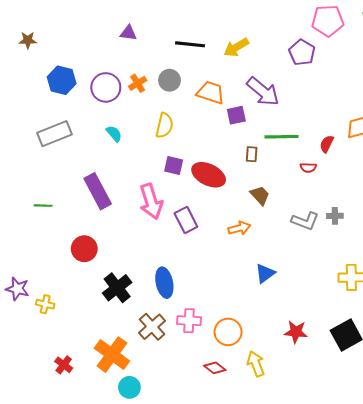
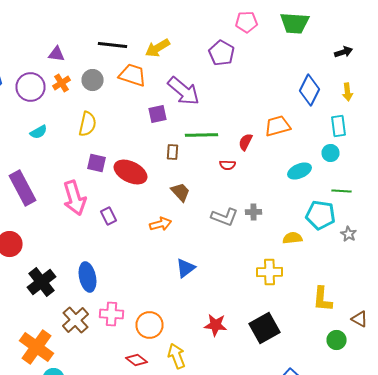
pink pentagon: (328, 21) -> (246, 22), size x0.7
purple triangle: (128, 33) -> (56, 54), moved
orange trapezoid: (211, 93) -> (132, 75), moved
cyan semicircle: (114, 134) -> (38, 132), turned 102
purple rectangle: (186, 220) -> (108, 216), size x0.7

